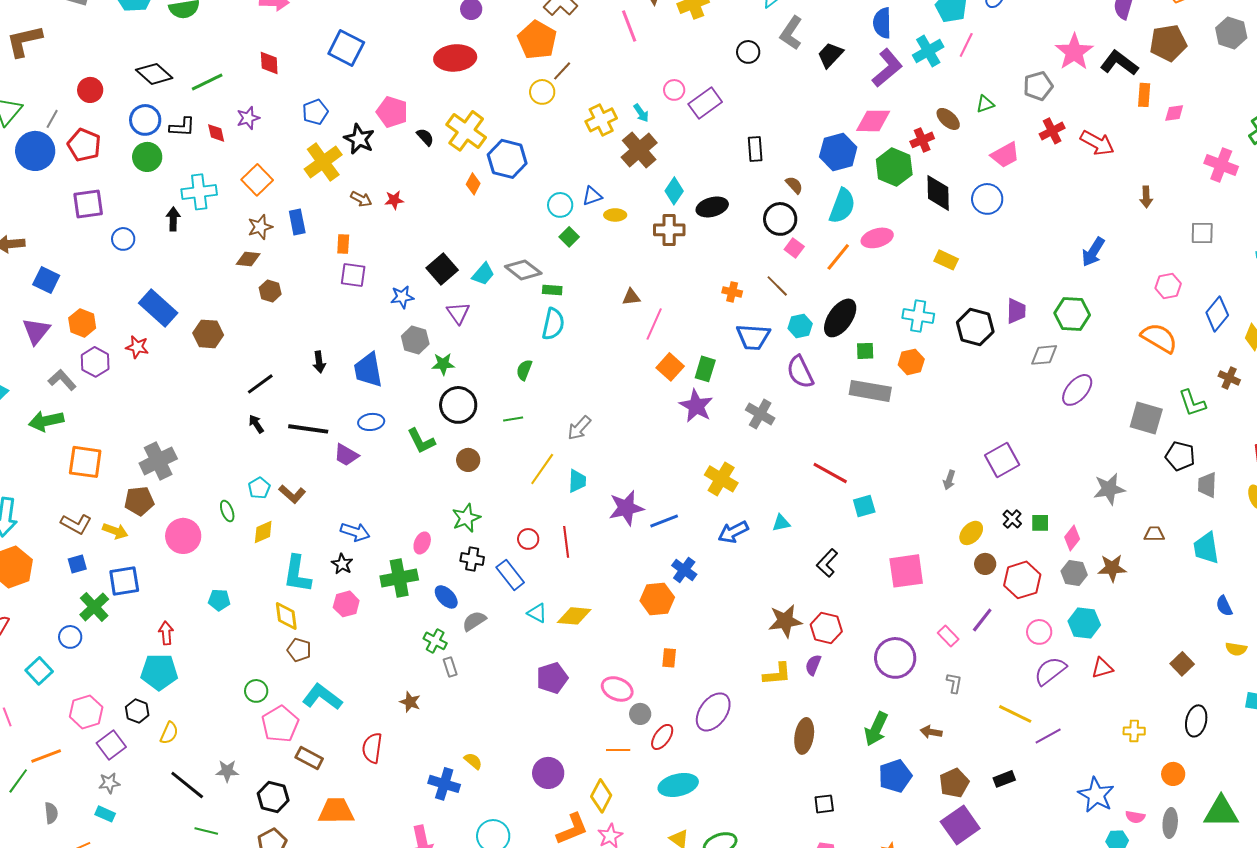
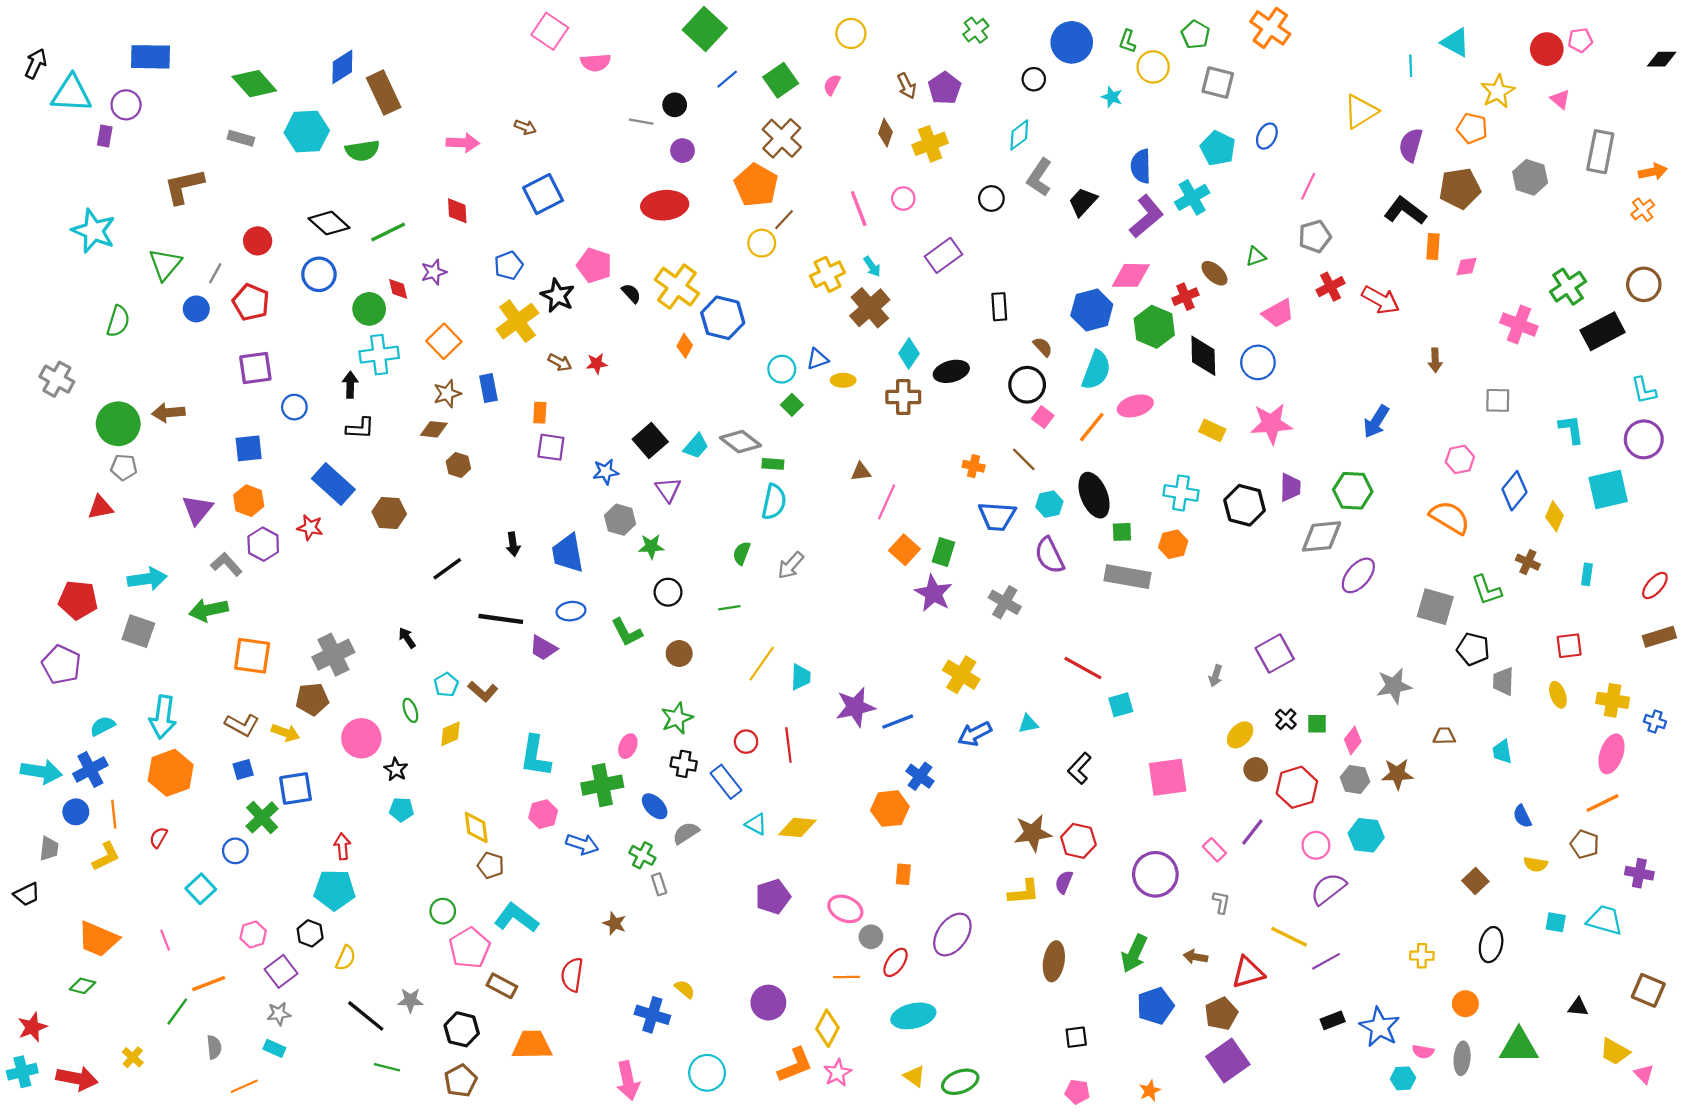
pink line: (629, 26) -> (859, 209), moved
pink line: (966, 45) -> (1308, 186), moved
blue square: (346, 48) -> (543, 194), turned 36
pink star: (1074, 52) -> (1271, 424), moved, turned 30
pink circle: (674, 90) -> (903, 199), moved
black L-shape: (182, 127) -> (360, 428), moved
blue circle: (35, 151) -> (196, 309), size x0.6
green circle: (147, 157) -> (369, 309), moved
blue square: (46, 280) -> (249, 448), moved, turned -32
black ellipse: (840, 318) -> (1094, 495), turned -57
gray diamond: (1044, 355) -> (1322, 536), size x1.4
black circle: (458, 405) -> (668, 592), size x0.7
black arrow: (256, 424) -> (407, 638), moved
gray arrow: (579, 428) -> (791, 565), moved
blue arrow: (355, 532) -> (582, 844), moved
cyan trapezoid: (1206, 548) -> (1502, 752), size x0.7
black star: (342, 564) -> (396, 769), moved
cyan L-shape: (297, 574) -> (535, 756), moved
red triangle: (1102, 668) -> (1248, 972), moved, size x1.4
pink hexagon: (86, 712) -> (253, 935), size x0.7
black rectangle: (1004, 779) -> (1333, 1020), moved

